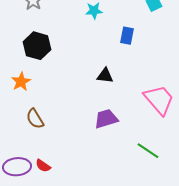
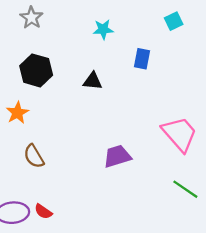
black triangle: (105, 76) -> (93, 81), moved
green line: (148, 151) -> (185, 189), moved

